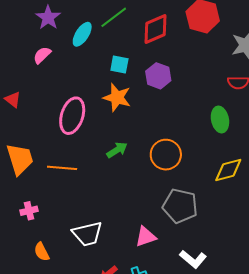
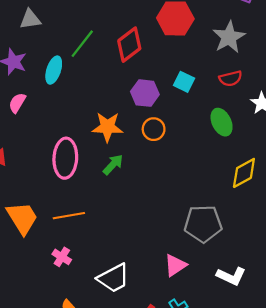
cyan square: (119, 65) -> (184, 82), moved, turned 30
green arrow: (117, 150) -> (113, 165), moved
orange circle: (166, 155) -> (154, 129), moved, size x0.7
pink cross: (29, 211) -> (62, 257), moved, turned -30

